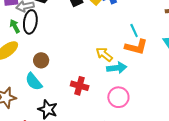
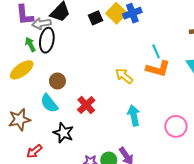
cyan arrow: (117, 68) -> (134, 115), moved, turned -96
red cross: (80, 86) -> (86, 105), moved, turned 30
pink circle: (118, 97) -> (176, 126), moved

